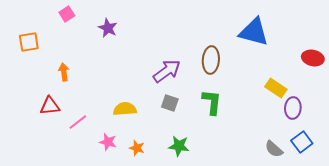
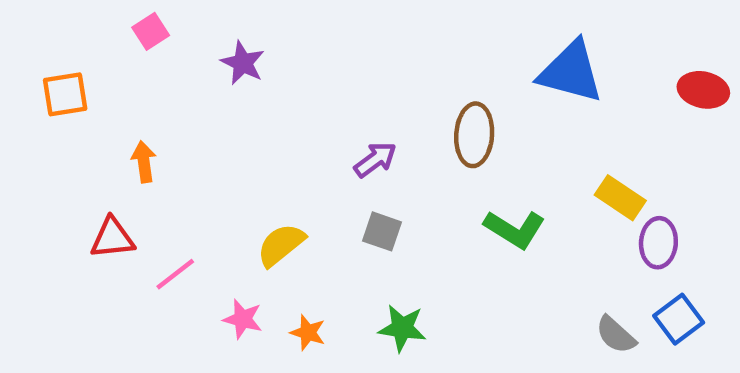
red ellipse: (313, 58) -> (703, 90), moved
purple arrow: (167, 71) -> (375, 160), size x0.7
green L-shape: (212, 102) -> (515, 229), moved, turned 116
yellow semicircle: (125, 109) -> (281, 245), turned -35

